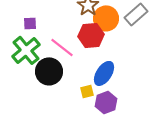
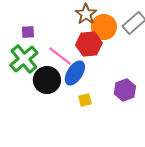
blue ellipse: (104, 73) -> (75, 73), moved
purple hexagon: (106, 102) -> (125, 90), moved

